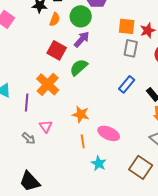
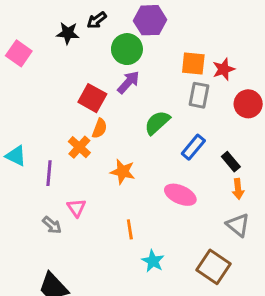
orange semicircle: (55, 19) -> (100, 128), moved
green semicircle: (79, 67) -> (157, 123), moved
orange cross: (48, 84) -> (79, 147), size x0.7
orange star: (81, 114) -> (123, 172), moved
pink ellipse: (109, 133) -> (180, 195), moved

